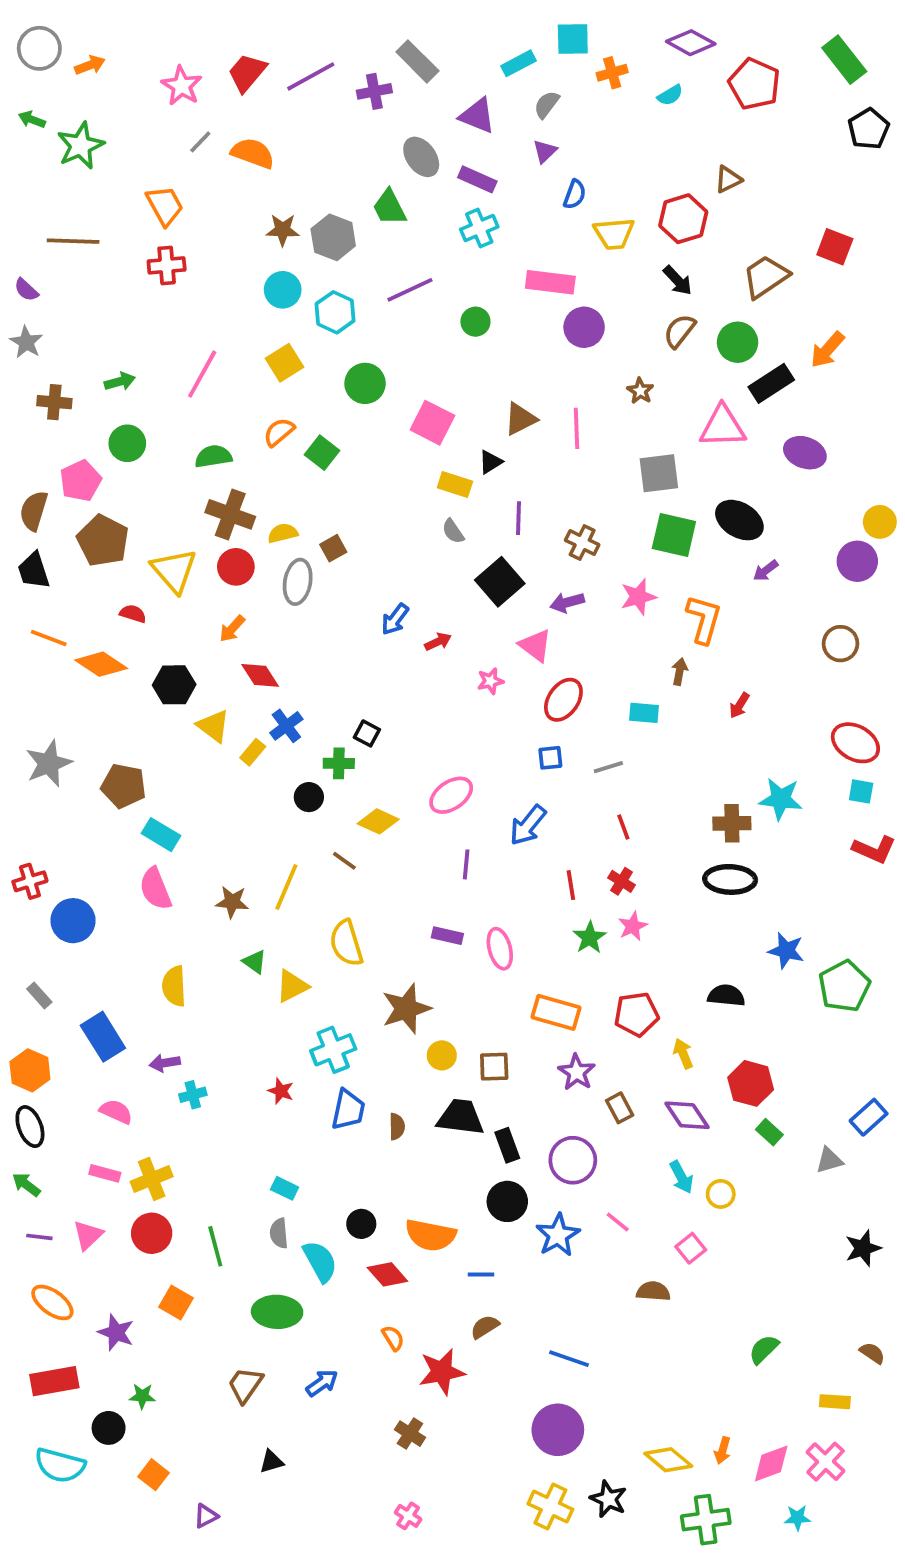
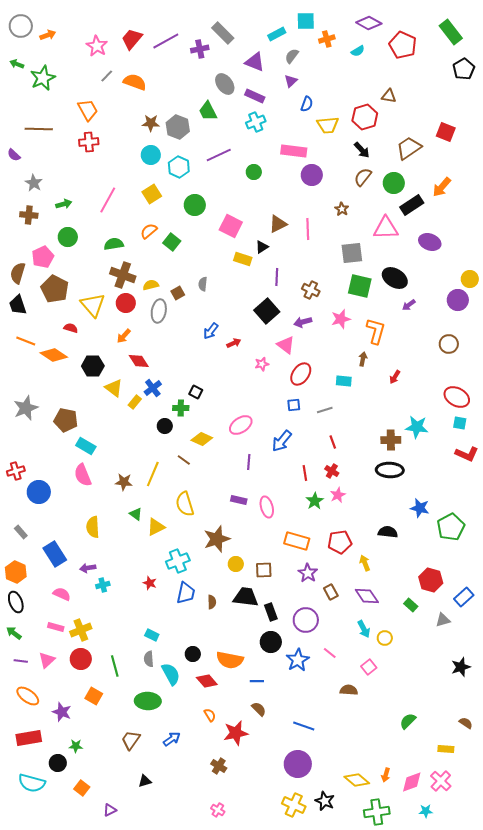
brown triangle: (728, 179) -> (389, 96), turned 35
gray star: (26, 342) -> (34, 183), moved
gray semicircle: (453, 531) -> (203, 284), moved, turned 40
red hexagon: (751, 1083) -> (431, 580), moved
brown semicircle: (485, 1327) -> (259, 709), turned 77

